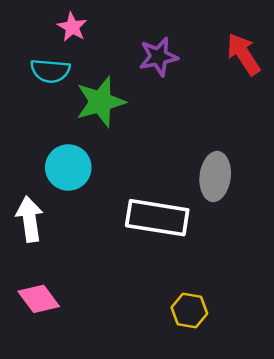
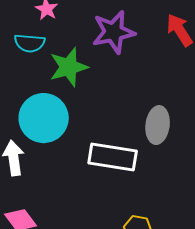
purple star: (158, 57) -> (114, 32), size x1.4
cyan circle: (68, 167) -> (44, 118), size x1.4

